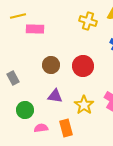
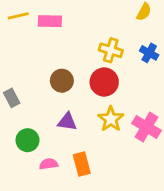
yellow cross: (88, 21) -> (111, 50), moved
pink rectangle: (35, 29) -> (50, 21), moved
yellow star: (84, 105) -> (111, 119), moved

